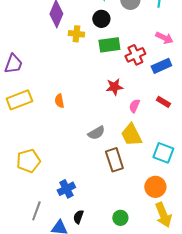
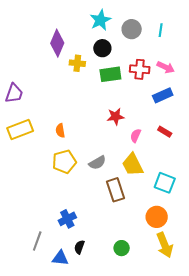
red cross: (135, 55) -> (140, 69), moved, turned 30
yellow pentagon: (28, 161) -> (64, 162), moved

